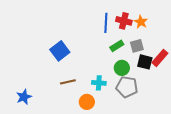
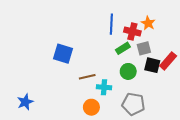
red cross: (124, 21) -> (132, 32), moved
blue square: (60, 51) -> (63, 54), turned -36
brown line: (68, 82) -> (87, 77), moved
gray pentagon: (127, 87) -> (133, 104), moved

